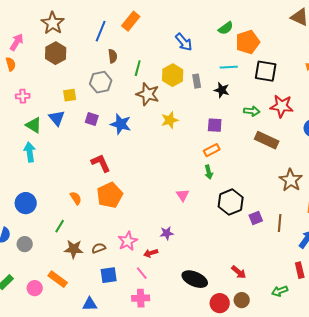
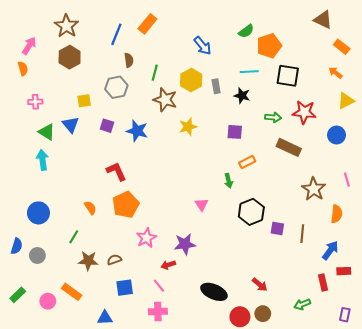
orange rectangle: (212, 150) -> (247, 162), moved
purple square: (256, 218) -> (277, 228), turned 32
purple star: (167, 233) -> (185, 244), size x1.5
pink star: (128, 241) -> (146, 238), moved

